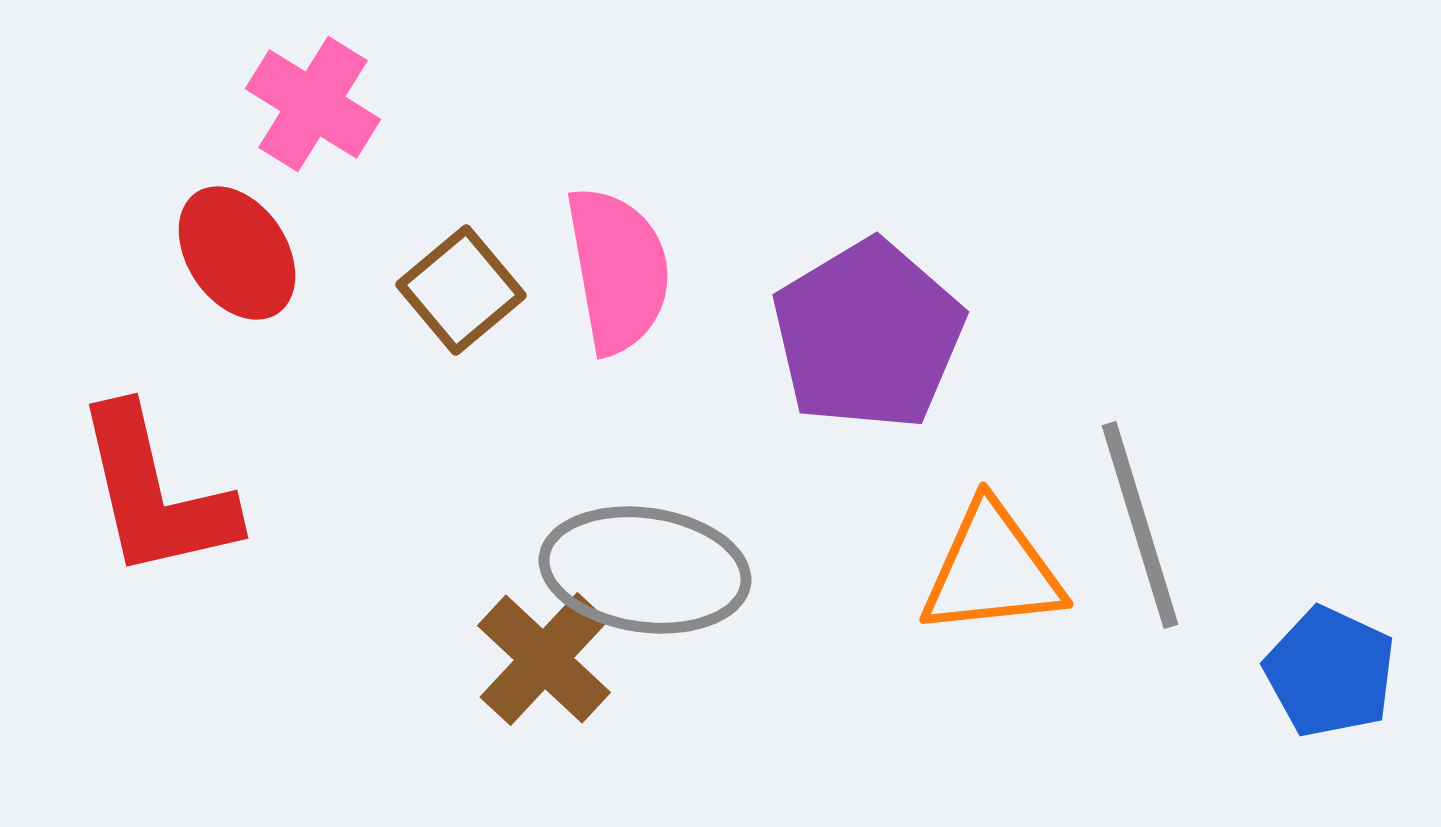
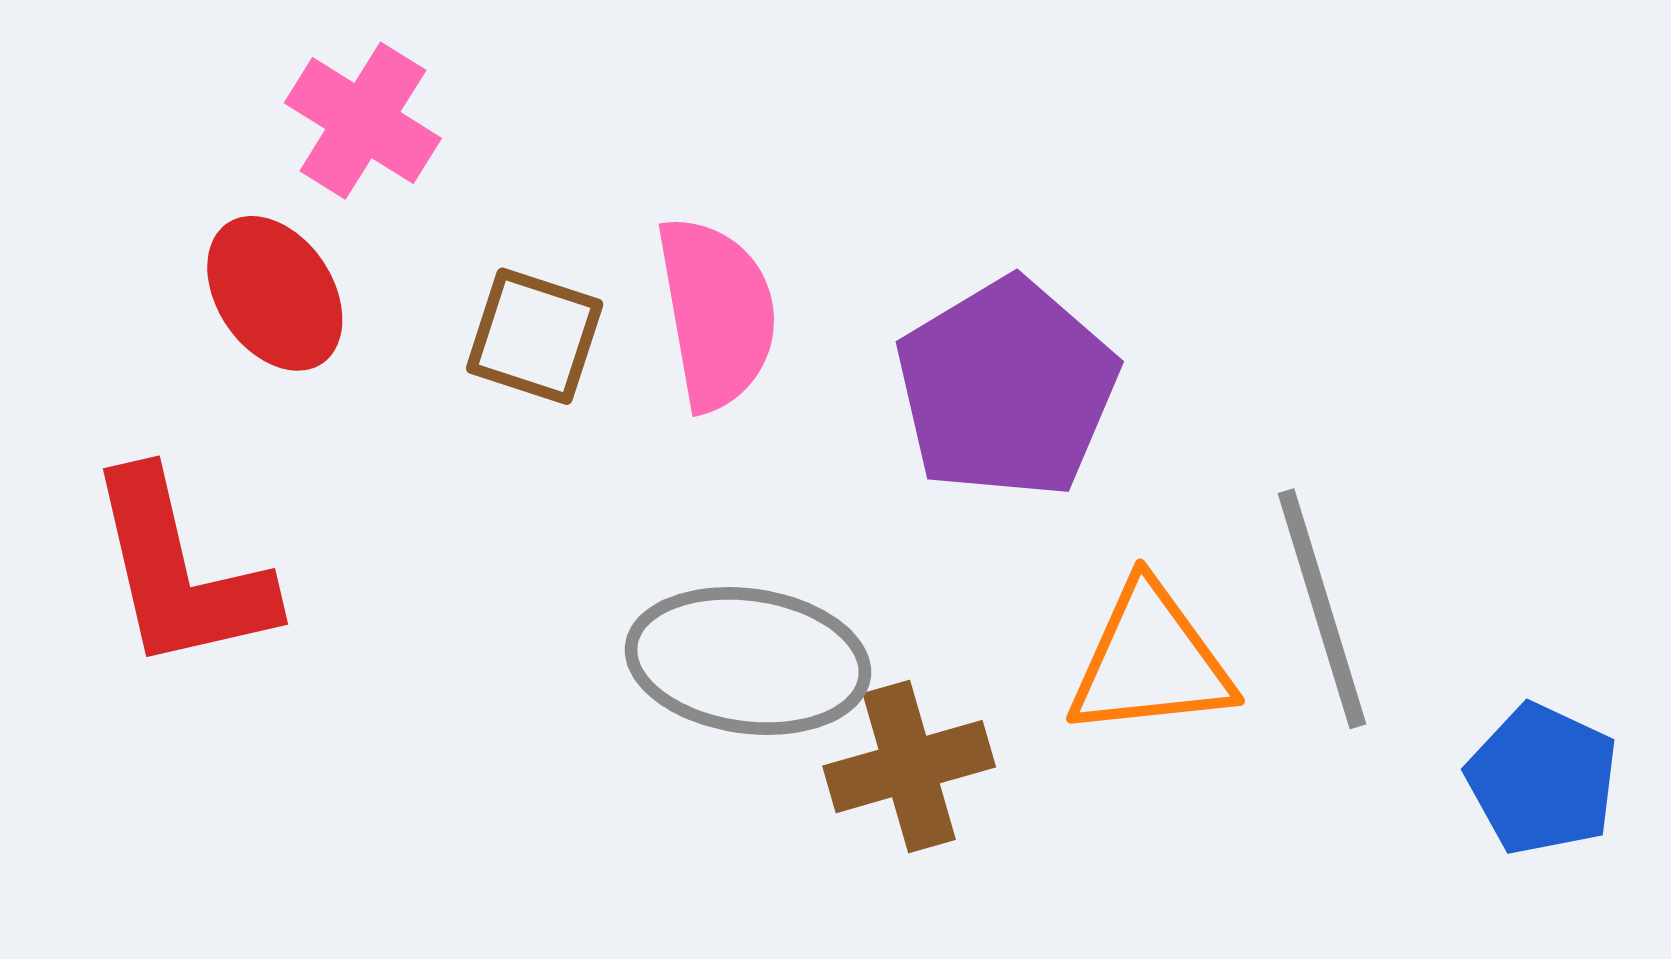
brown square: (461, 290) -> (535, 336), turned -32
brown cross: (544, 659) -> (909, 767), moved, turned 31

